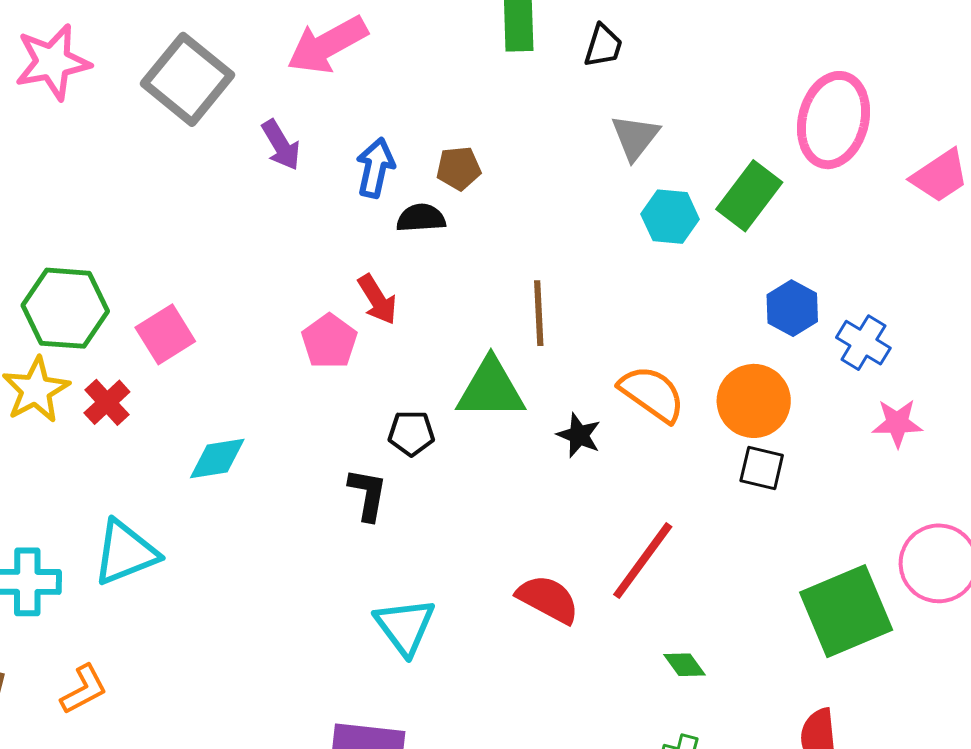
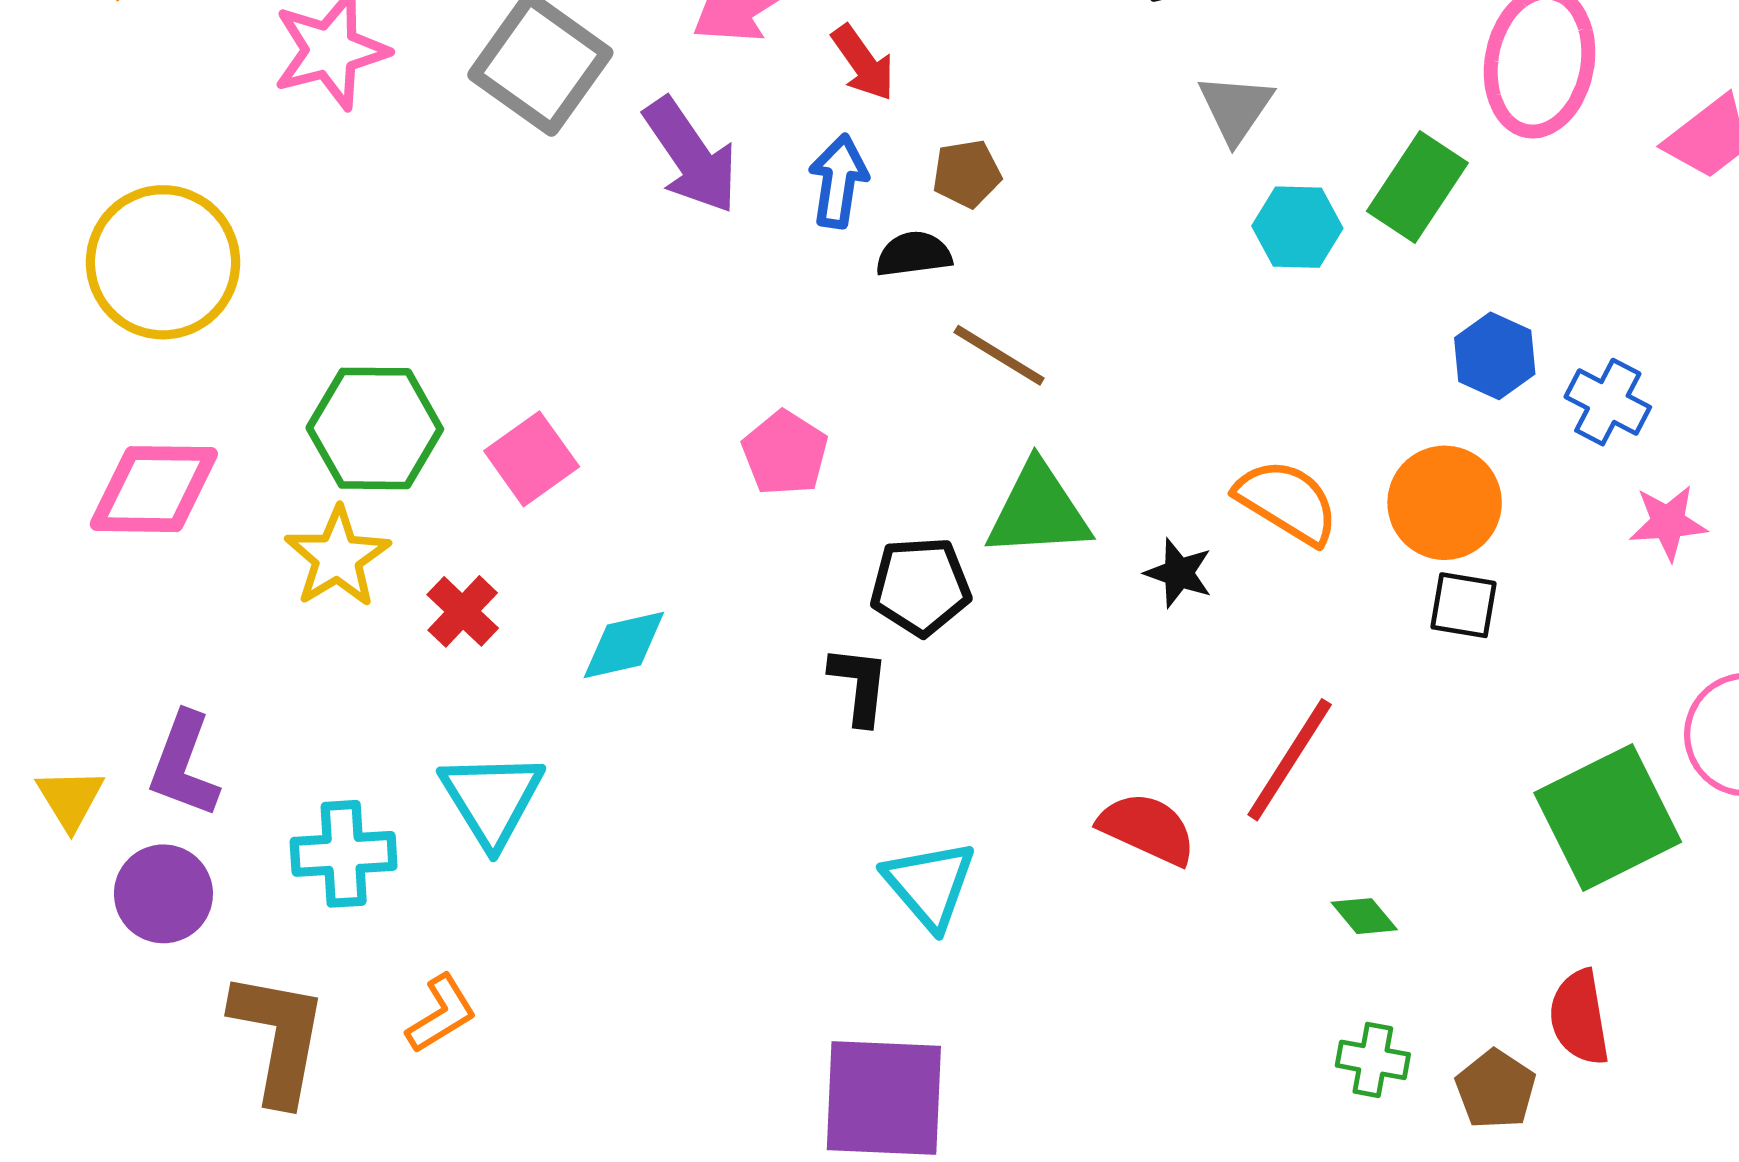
purple arrow: (281, 145) -> (691, 156), size x1.5
red arrow: (377, 299) -> (863, 63), moved
brown line: (539, 313) -> (999, 355), moved, turned -52
red cross: (107, 402) -> (463, 611), moved
black pentagon: (411, 433) -> (920, 586), size x1.4
cyan triangle: (125, 553) -> (492, 799), turned -36

